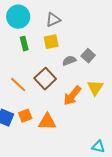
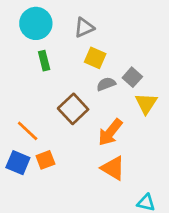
yellow square: (51, 42) -> (95, 58), moved, turned 35
orange line: (18, 85) -> (28, 131), moved
yellow triangle: (95, 88) -> (146, 103), moved
orange triangle: (47, 122) -> (113, 168), moved, turned 30

